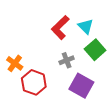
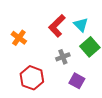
orange cross: (15, 63) -> (19, 38), moved
purple square: (81, 86) -> (77, 81), size x0.7

